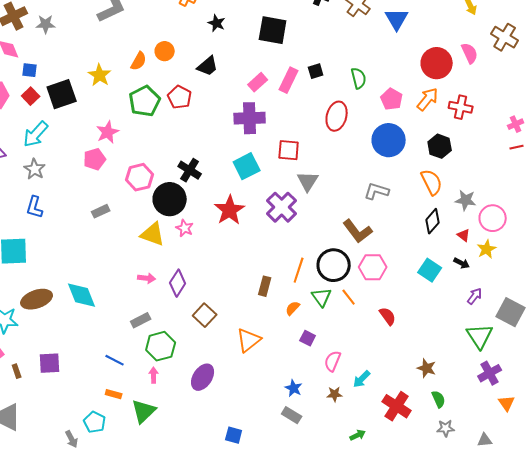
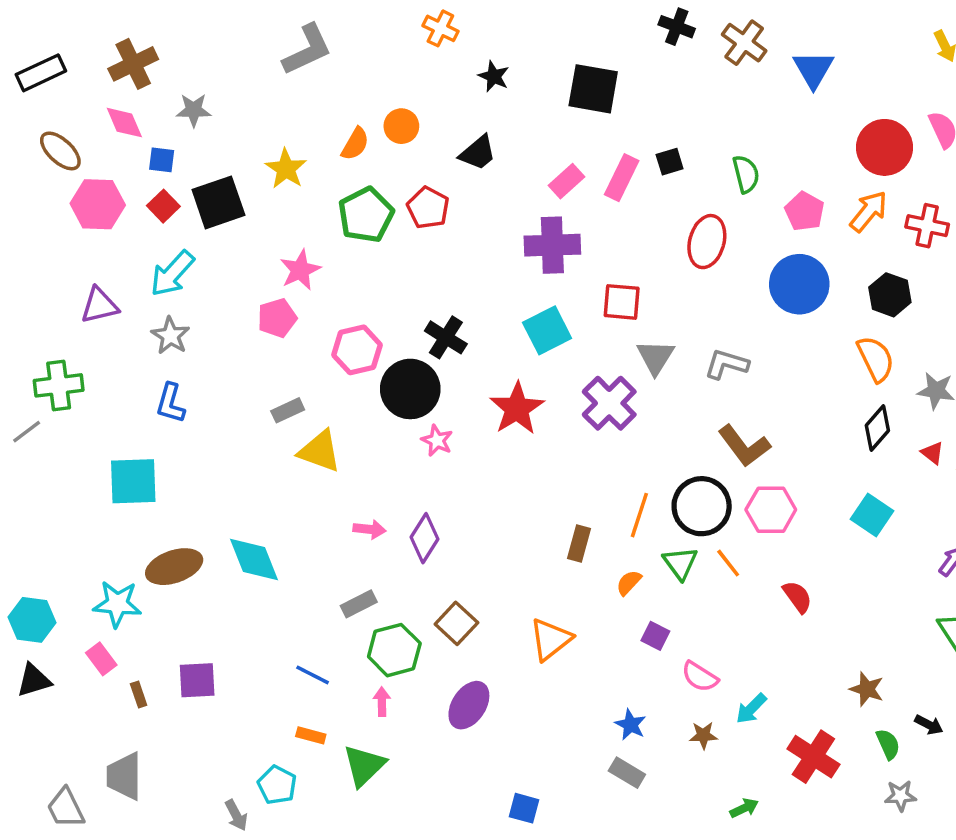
gray star: (46, 24) -> (194, 110), moved
gray L-shape: (377, 191) -> (726, 364), moved
yellow triangle: (153, 234) -> (320, 451), moved
black arrow: (462, 263) -> (929, 725), moved
brown square: (205, 315) -> (456, 623), moved
pink semicircle: (333, 361) -> (700, 677), turned -80

